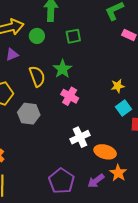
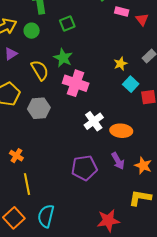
pink cross: (70, 96) -> (76, 83), size x1.4
orange star: (118, 173) -> (143, 166), moved
purple pentagon: (61, 181) -> (84, 168), turned -30
purple arrow: (96, 181) -> (118, 161), turned -72

